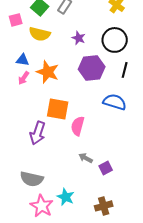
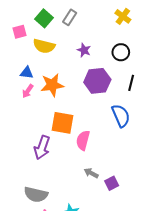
black circle: (115, 40) -> (121, 52), size x0.7
orange star: (48, 72) -> (52, 85), turned -30
blue semicircle: (115, 102) -> (121, 116), turned 50

